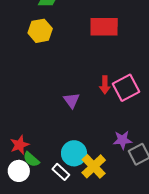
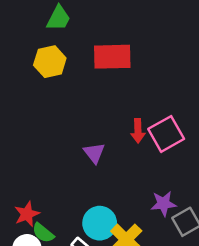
red rectangle: (104, 27) -> (112, 57), moved

